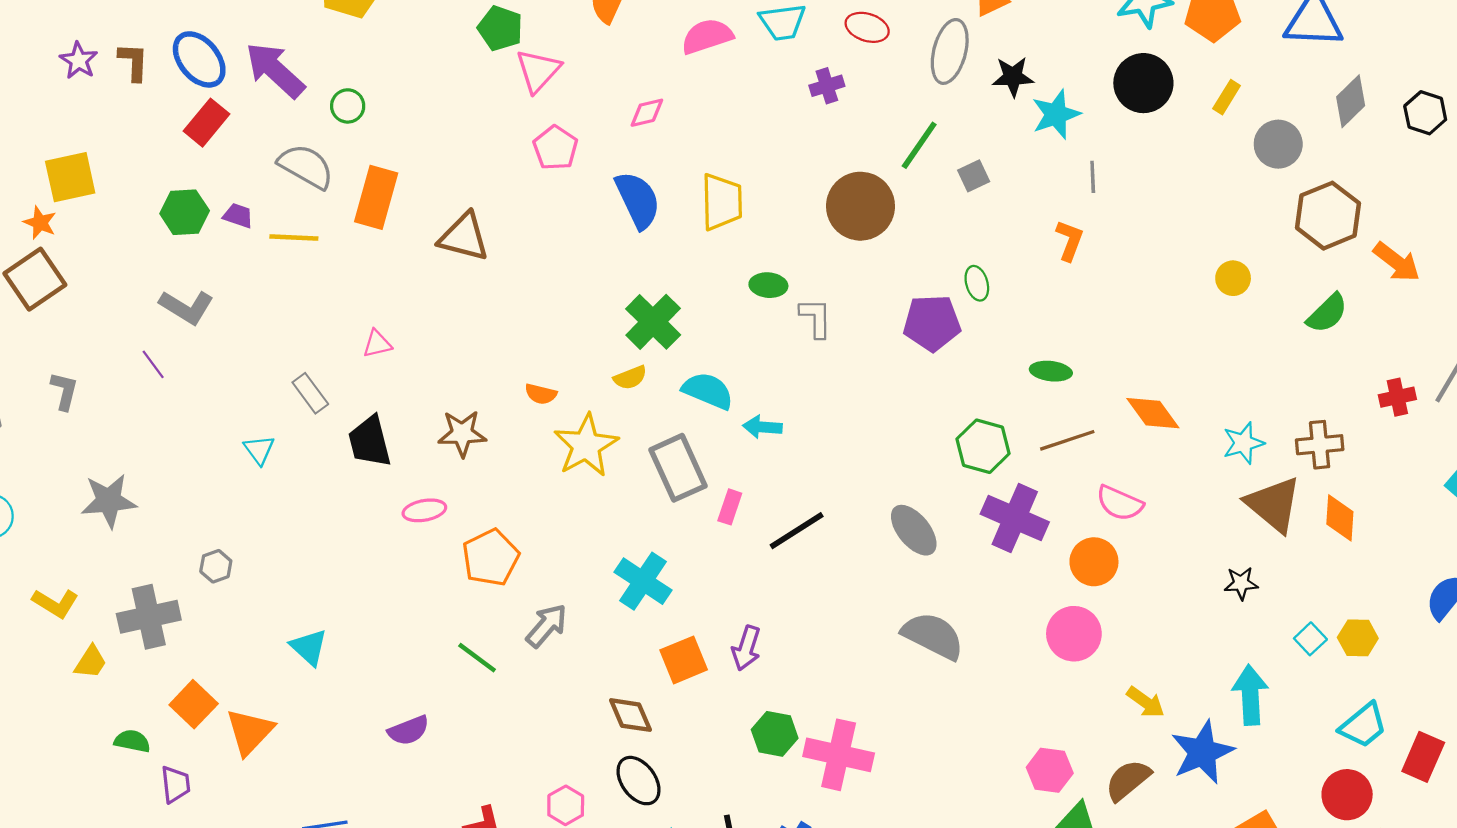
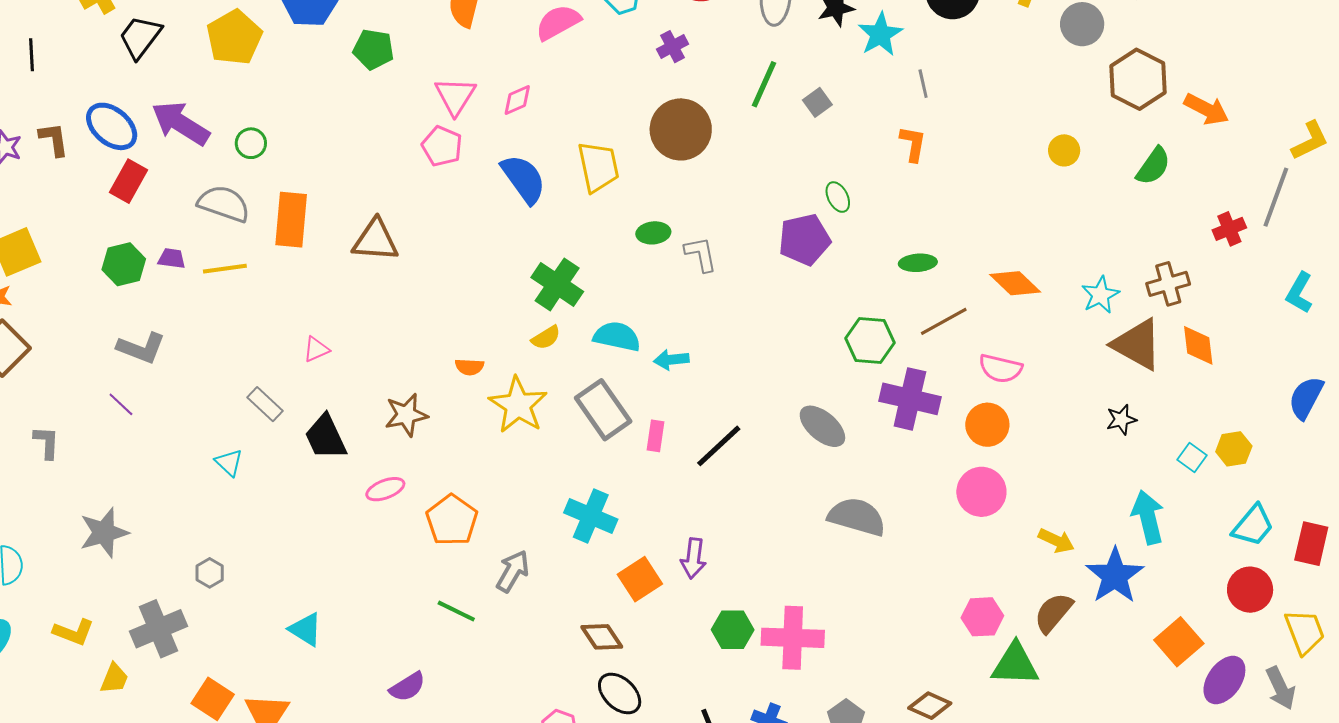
pink triangle: (538, 71) -> (455, 96), moved
brown circle: (861, 206) -> (681, 129), moved

